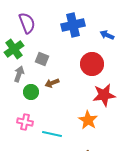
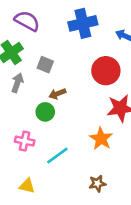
purple semicircle: (27, 23) -> (27, 21), turned -40
green circle: (31, 92) -> (45, 112), moved
cyan line: (52, 134) -> (57, 156), turned -48

